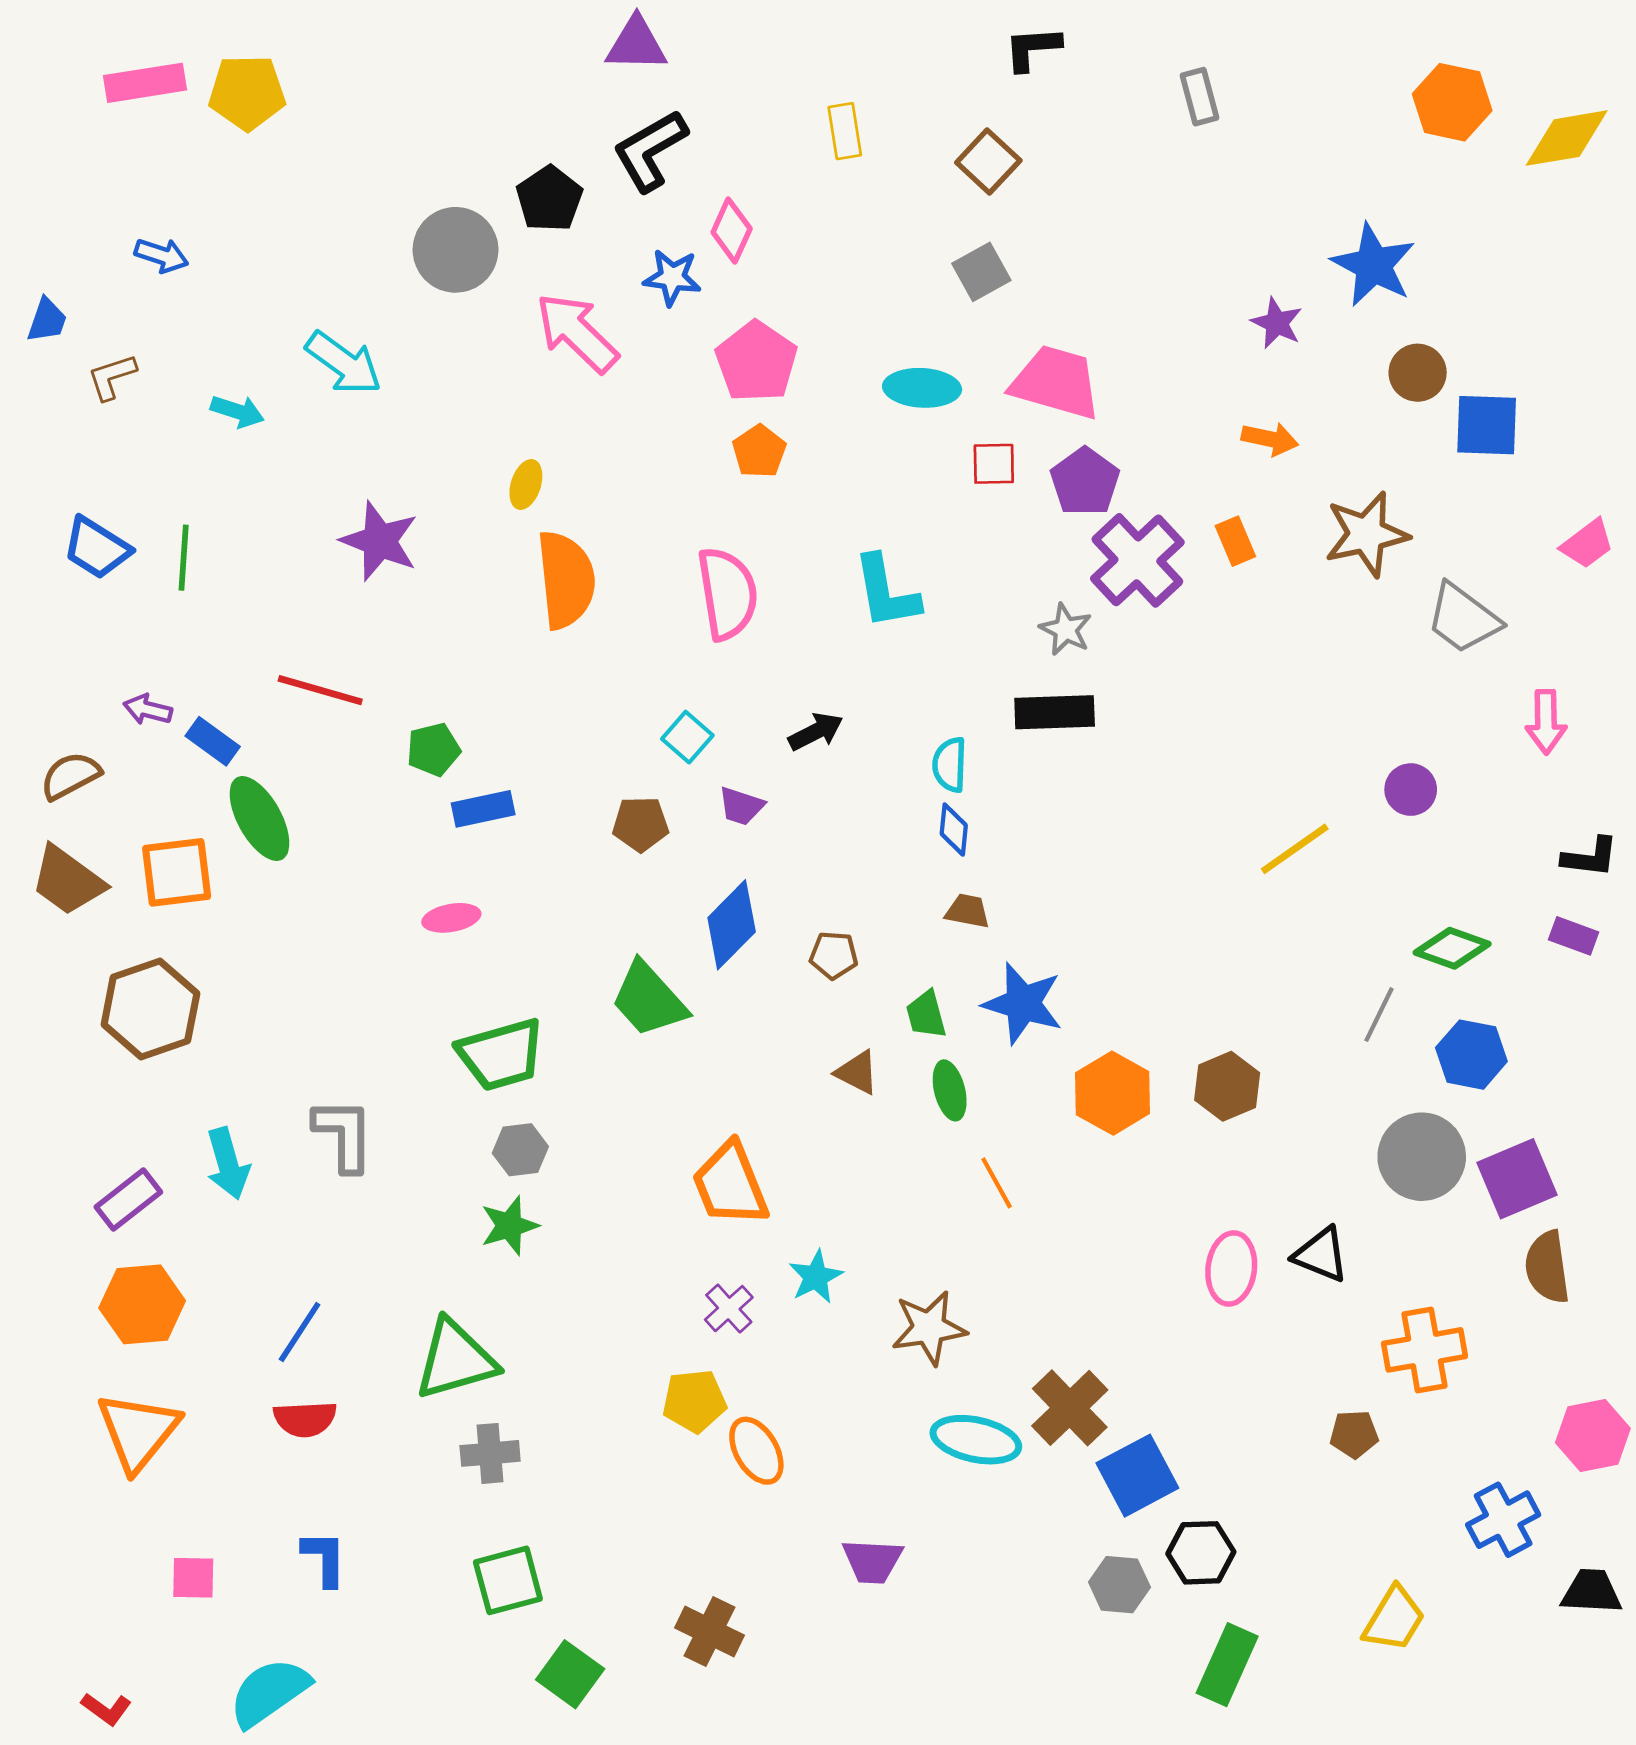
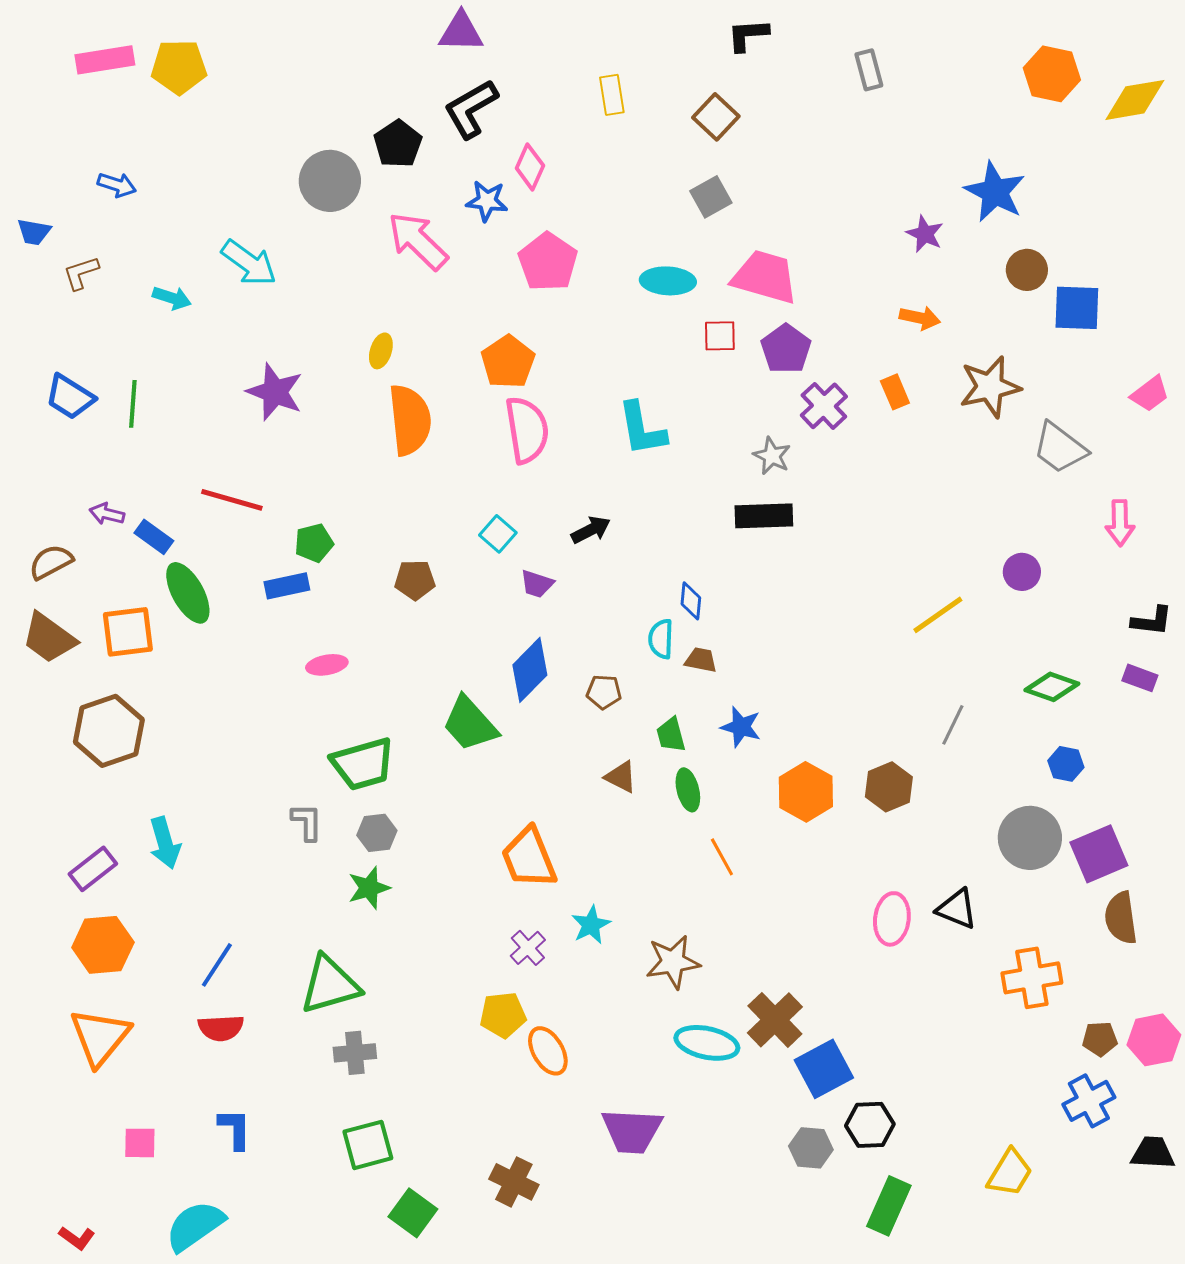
blue trapezoid: (47, 320) -> (34, 232), turned 81
orange pentagon: (759, 451) -> (508, 362), moved, size x1.4
purple cross: (1137, 560) -> (824, 406), size x0.7
cyan semicircle: (950, 765) -> (661, 639), moved
blue rectangle: (483, 809) -> (287, 586), moved
brown pentagon: (640, 824) -> (415, 580), moved
blue star: (1023, 1003) -> (741, 727), size x0.7
gray line: (1379, 1015) -> (953, 725), moved
blue hexagon: (1471, 1055) -> (1066, 764), size x0.7
gray L-shape: (344, 1135) -> (307, 822), moved, size x0.7
brown pentagon: (1354, 1434) -> (1100, 1039), moved
purple trapezoid: (872, 1561) -> (632, 1131), size x1.4

